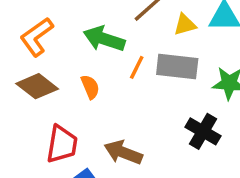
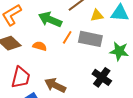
orange semicircle: (90, 87) -> (40, 46), turned -56

